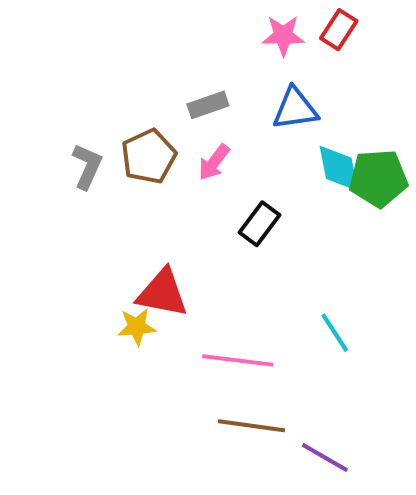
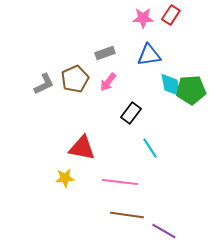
gray L-shape: (87, 166) -> (44, 84), turned 40
yellow star: (137, 327) -> (65, 178), moved
cyan line: (335, 333) -> (150, 148), moved

